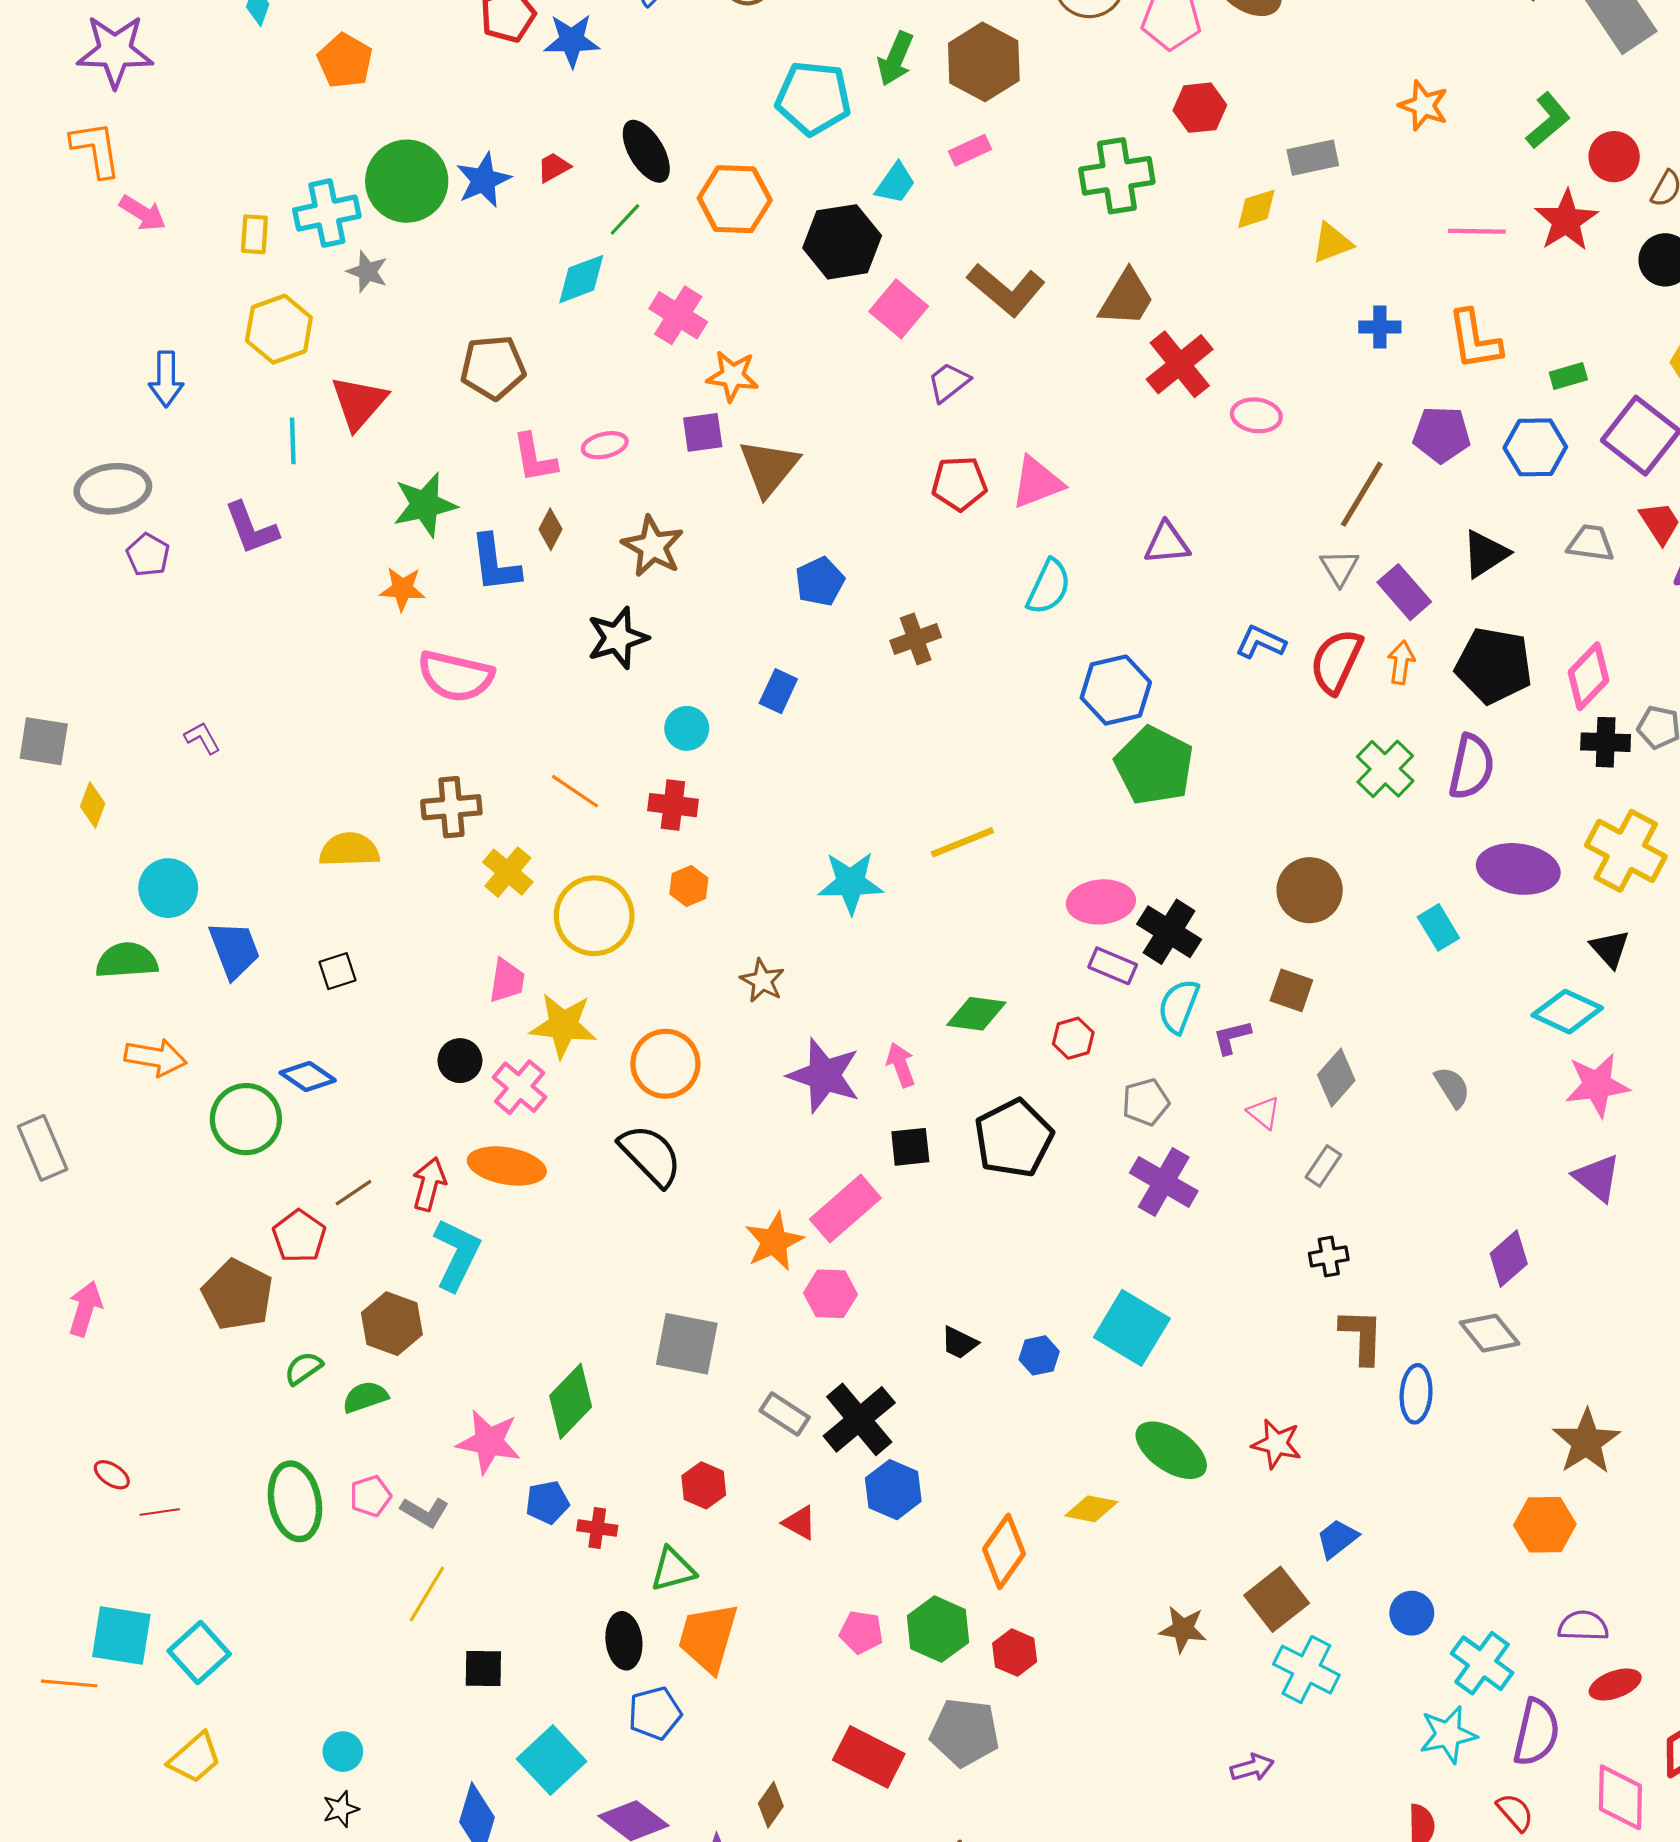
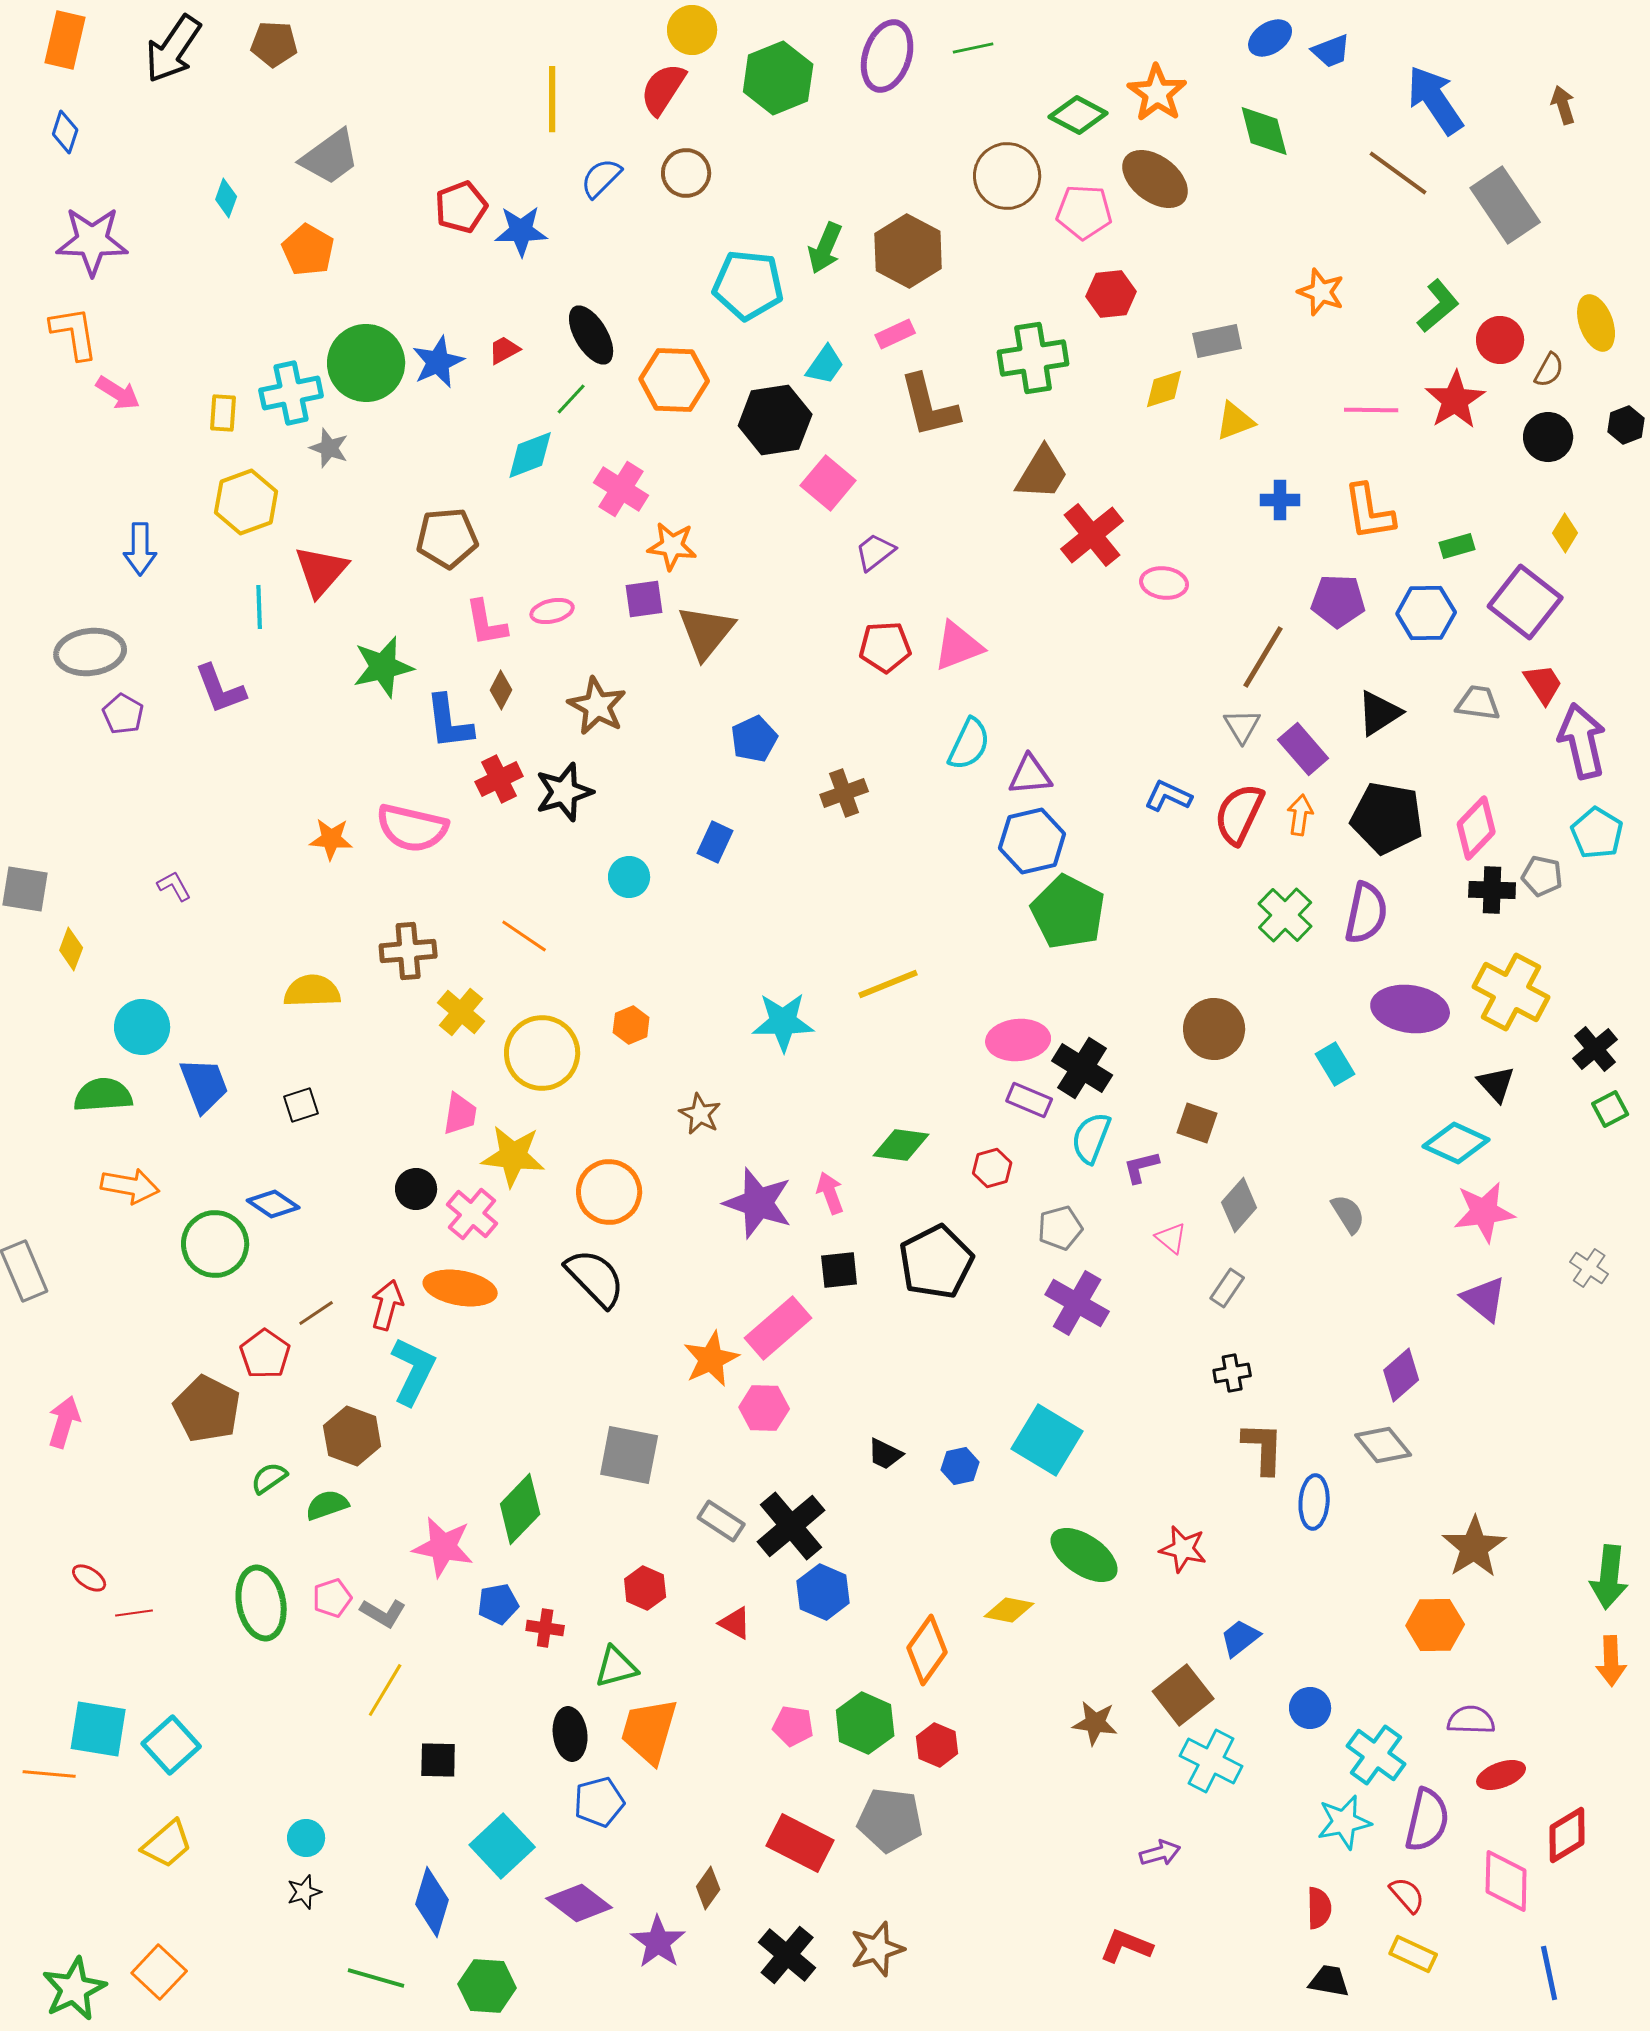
brown L-shape: (1006, 290) -> (929, 406), moved, turned 36
purple triangle: (1167, 543) -> (1030, 775), moved
orange star: (402, 589) -> (331, 839), moved
red cross: (673, 805) -> (499, 779), moved, turned -33

